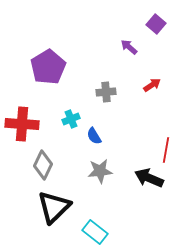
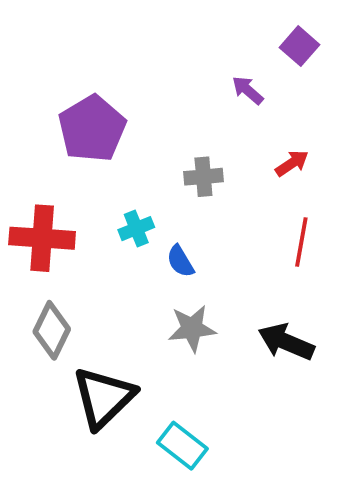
red line: (166, 150) -> (301, 242), moved
gray diamond: (43, 165) -> (52, 330), moved

